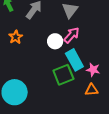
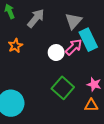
cyan rectangle: (74, 60) -> (88, 40), moved
green square: (63, 75) -> (63, 88), turned -30

